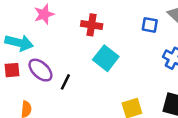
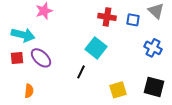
red cross: (92, 25) -> (107, 17), moved
black line: (65, 82) -> (81, 72), moved

